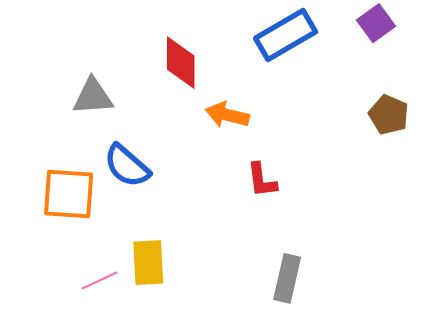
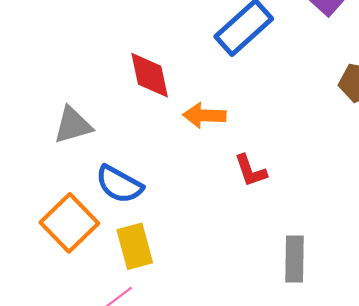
orange square: (69, 194) -> (69, 223), turned -36
yellow rectangle: (148, 263) -> (135, 246), moved

